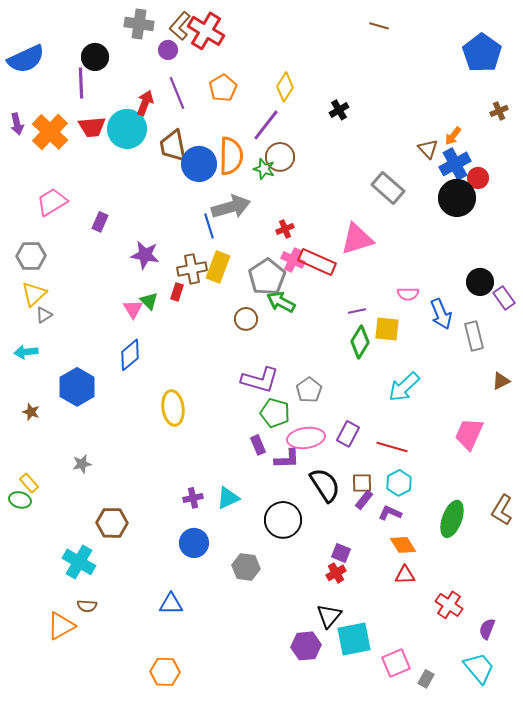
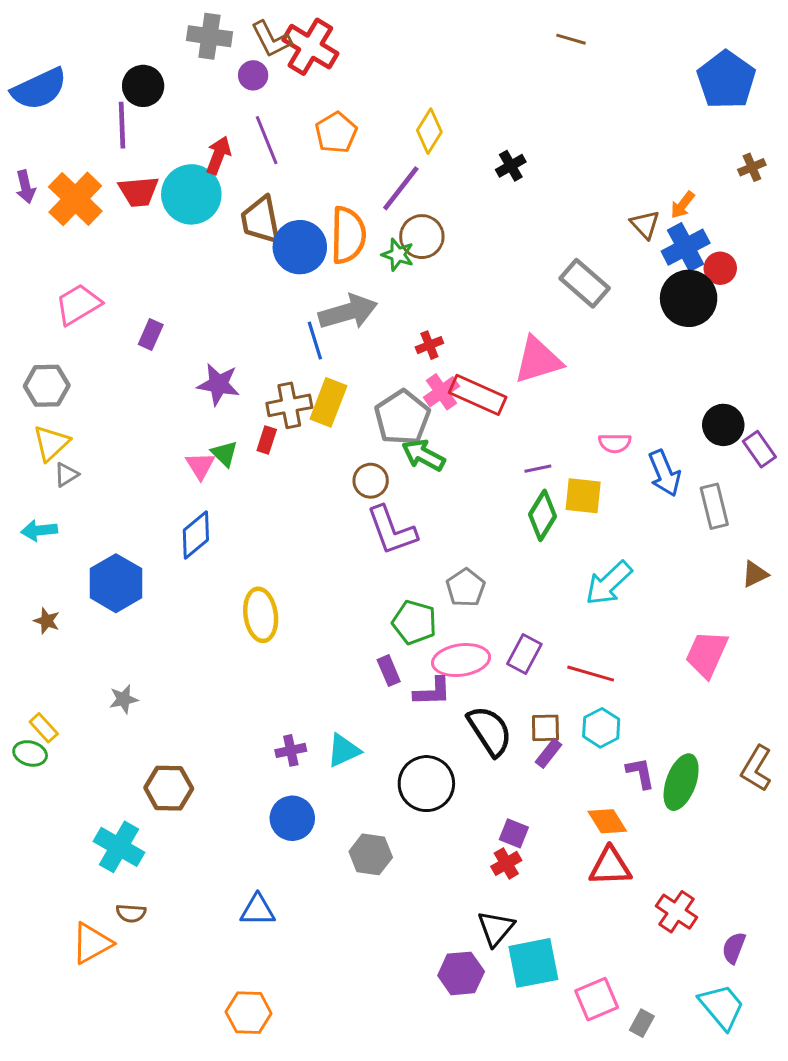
brown L-shape: (180, 26) -> (271, 39), turned -68
pink cross: (293, 260) -> (441, 392), turned 30
purple L-shape: (260, 380) -> (392, 530), moved, turned 54
purple L-shape: (390, 513) -> (640, 773), moved, turned 55
red triangle: (405, 575) -> (610, 866), size x1.4

